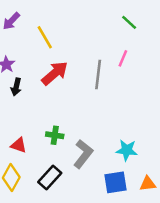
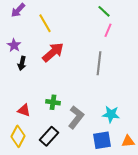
green line: (129, 22) -> (104, 11), moved
pink line: (123, 58) -> (108, 30), moved
gray line: (98, 74) -> (99, 63), moved

